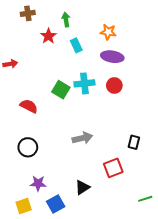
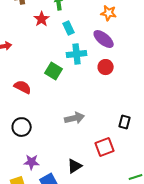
orange star: (108, 32) -> (109, 13), moved
purple ellipse: (112, 57) -> (104, 39), turned 30
cyan cross: (84, 83) -> (77, 54), moved

